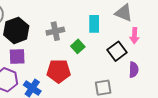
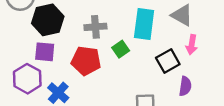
cyan rectangle: (94, 24) -> (144, 24), size x1.4
red pentagon: (59, 71) -> (86, 61), moved

